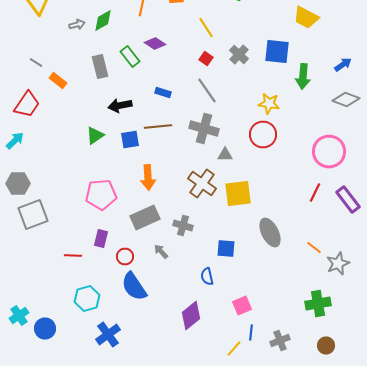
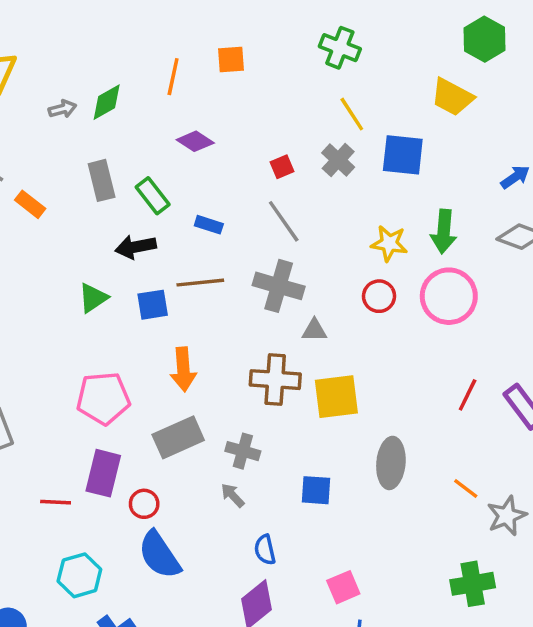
yellow line: (206, 28) -> (352, 114), moved
green rectangle: (130, 56) -> (153, 196), moved
red square: (206, 58) -> (282, 167), turned 32
green arrow: (303, 76) -> (444, 231), moved
red circle: (263, 134) -> (379, 296), size x0.7
pink circle: (329, 152) -> (449, 296), moved
brown cross: (202, 184) -> (275, 380), turned -32
gray ellipse: (270, 232) -> (391, 463), turned 32
purple rectangle: (101, 238) -> (103, 473), size x1.5
gray arrow: (161, 252) -> (233, 495), moved
blue semicircle: (207, 276) -> (265, 550), moved

